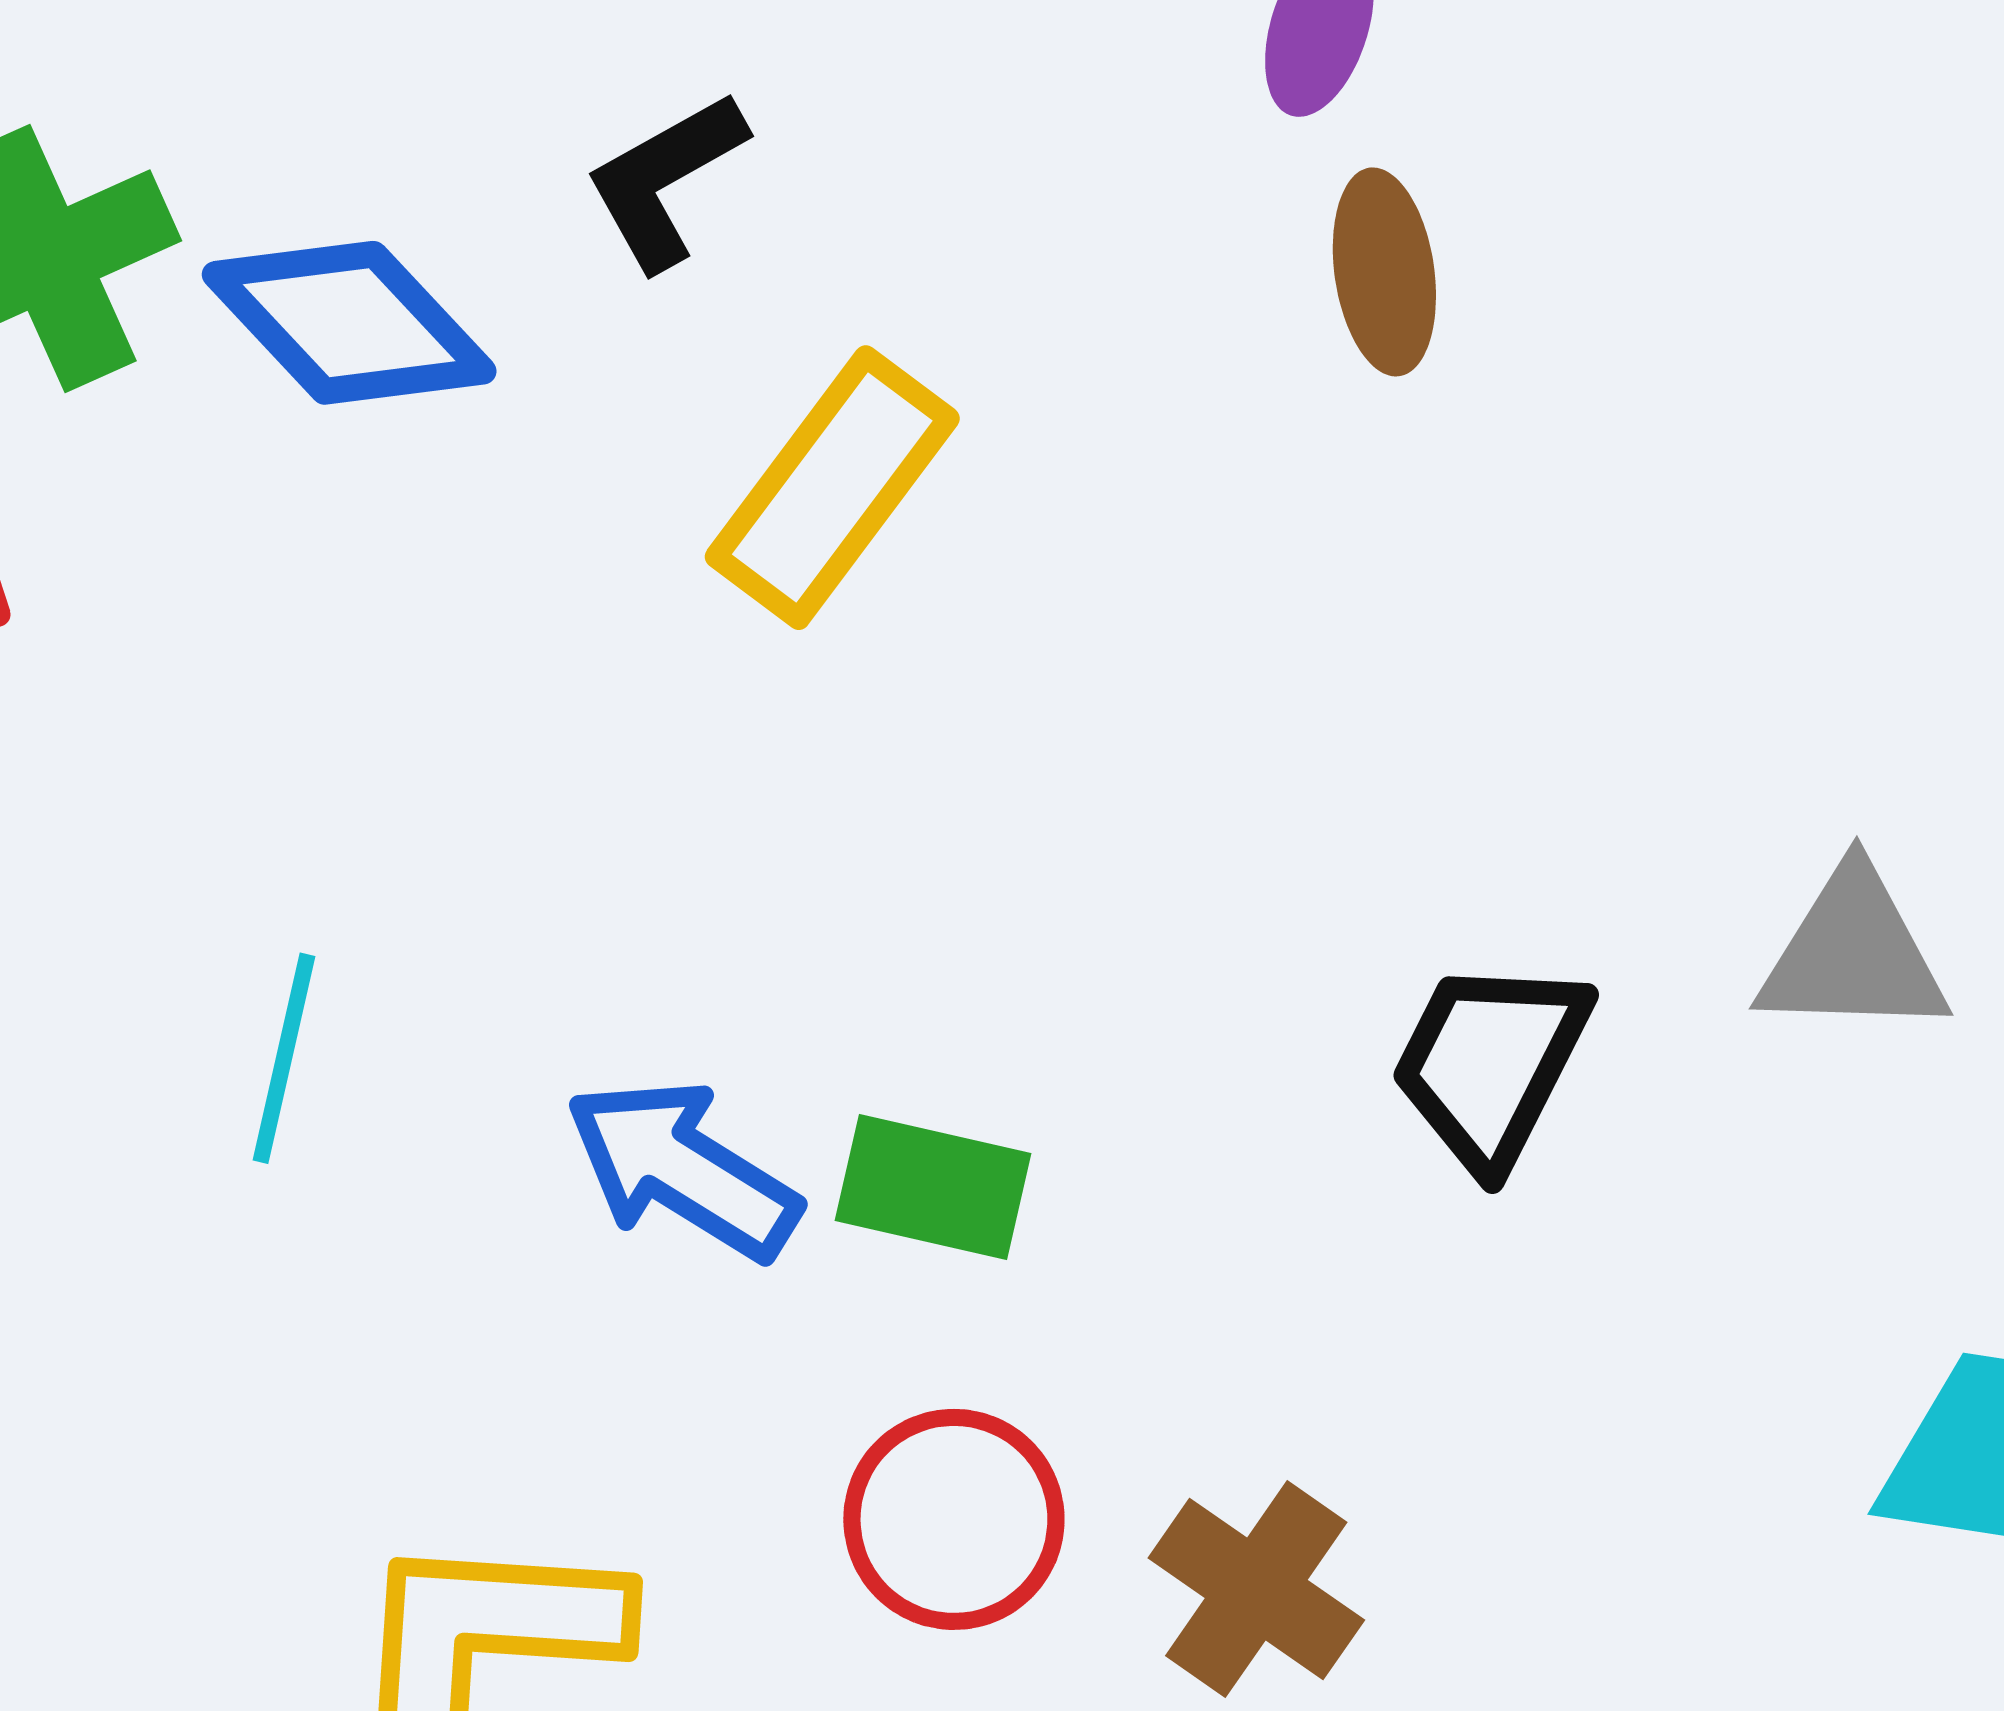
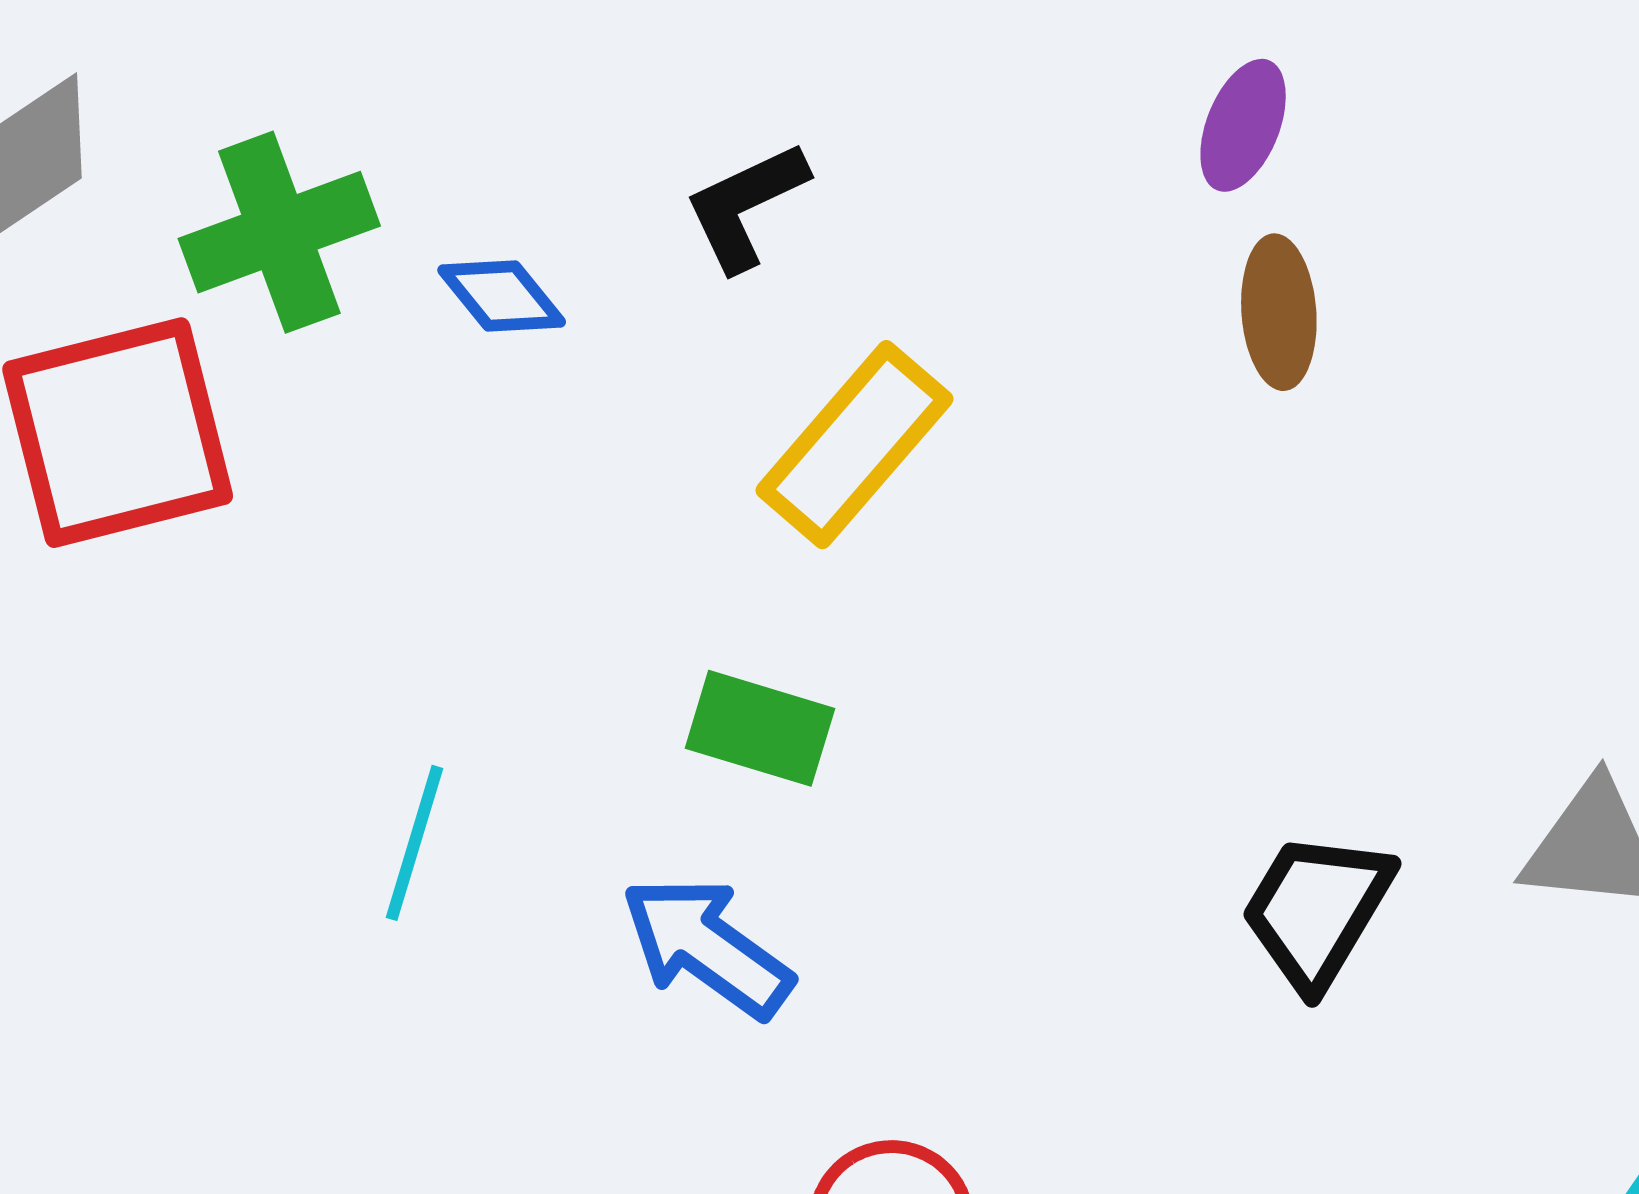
blue diamond: (349, 323) -> (502, 296), size x0.6
green rectangle: (933, 1187) -> (760, 728), moved

